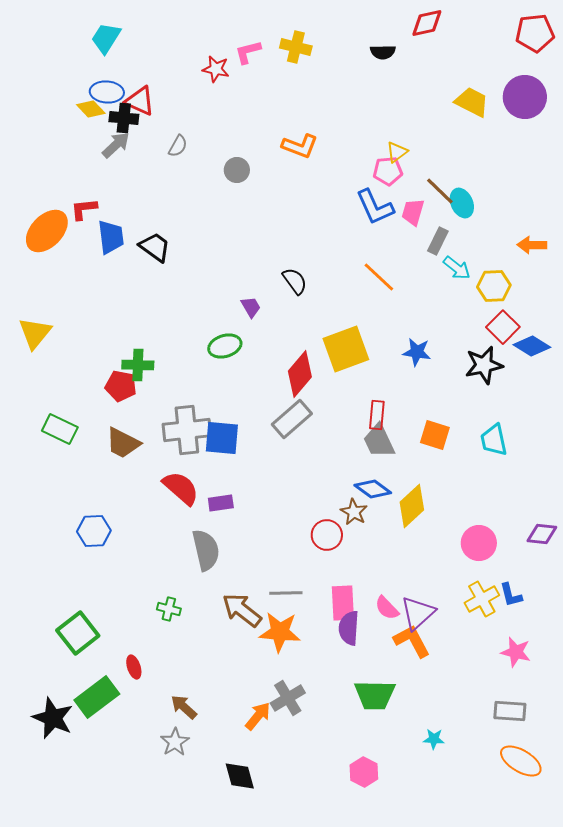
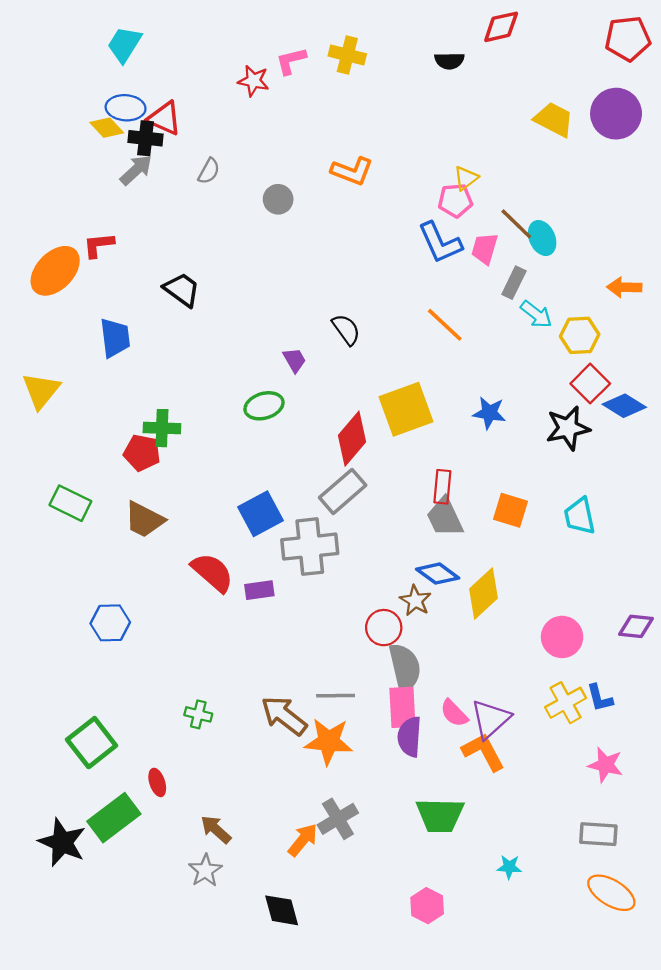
blue trapezoid: (111, 237) -> (115, 338), moved
gray cross: (187, 430) -> (310, 547), moved
blue square: (222, 438) -> (260, 514), turned -33
gray semicircle: (206, 550) -> (405, 667), moved

